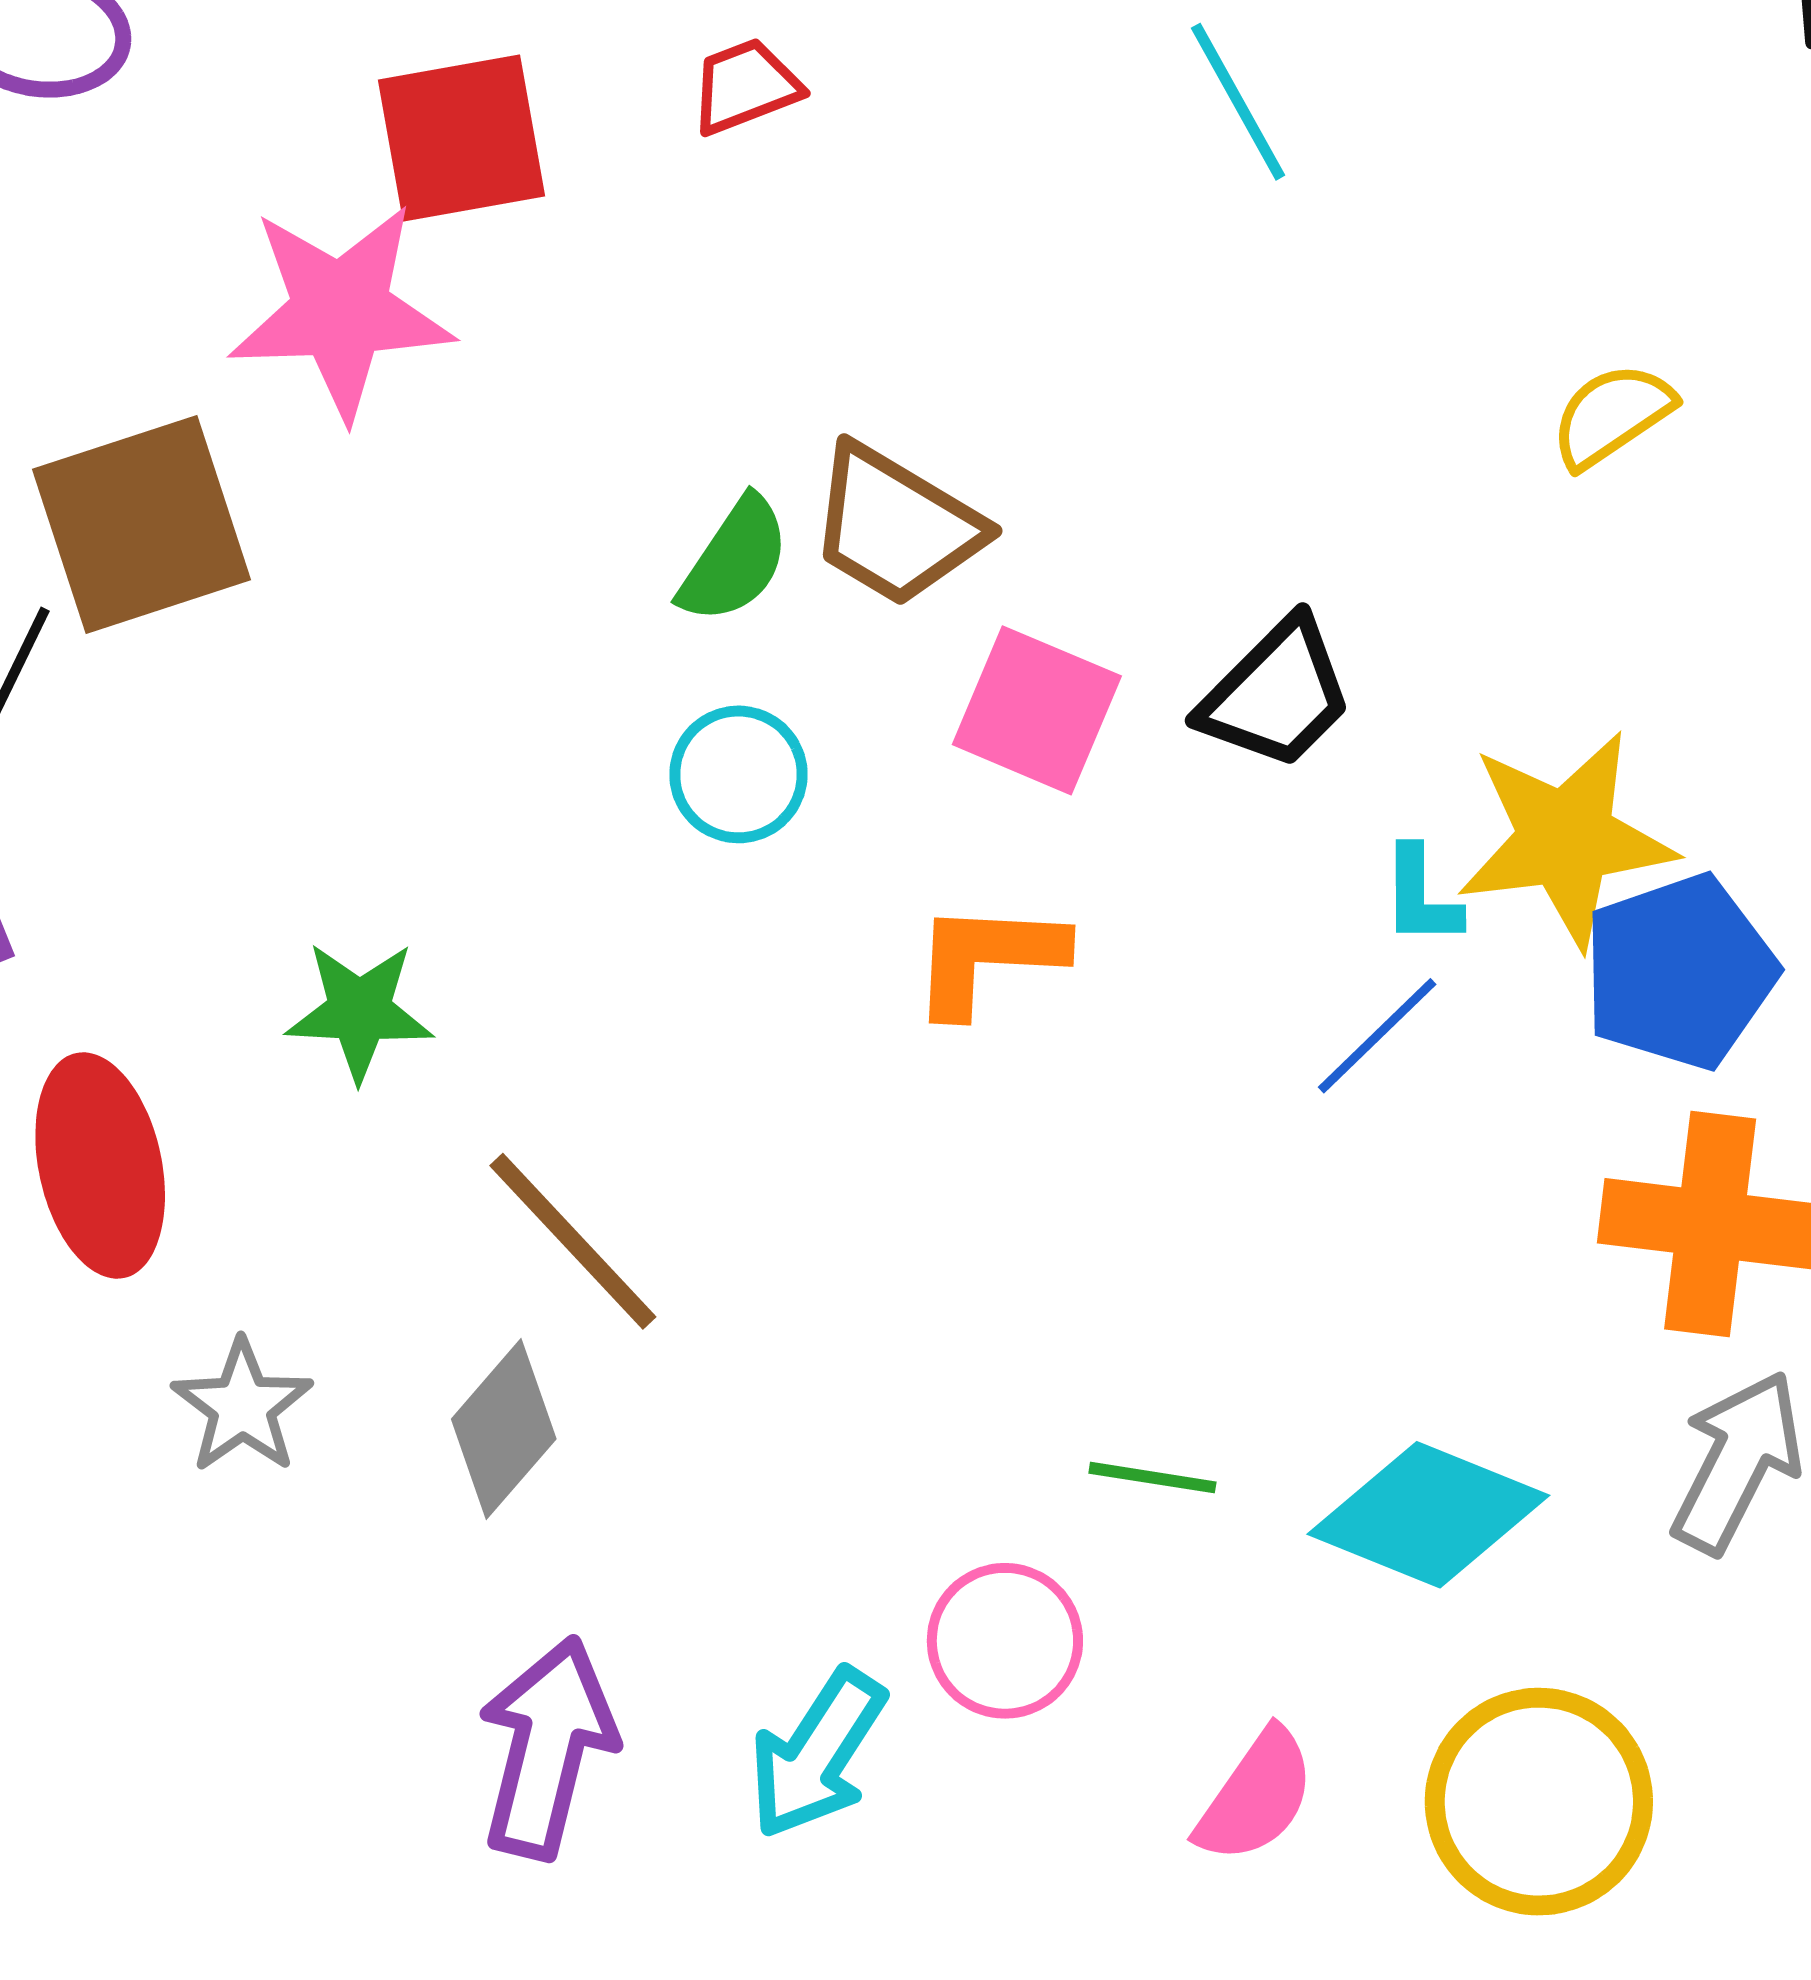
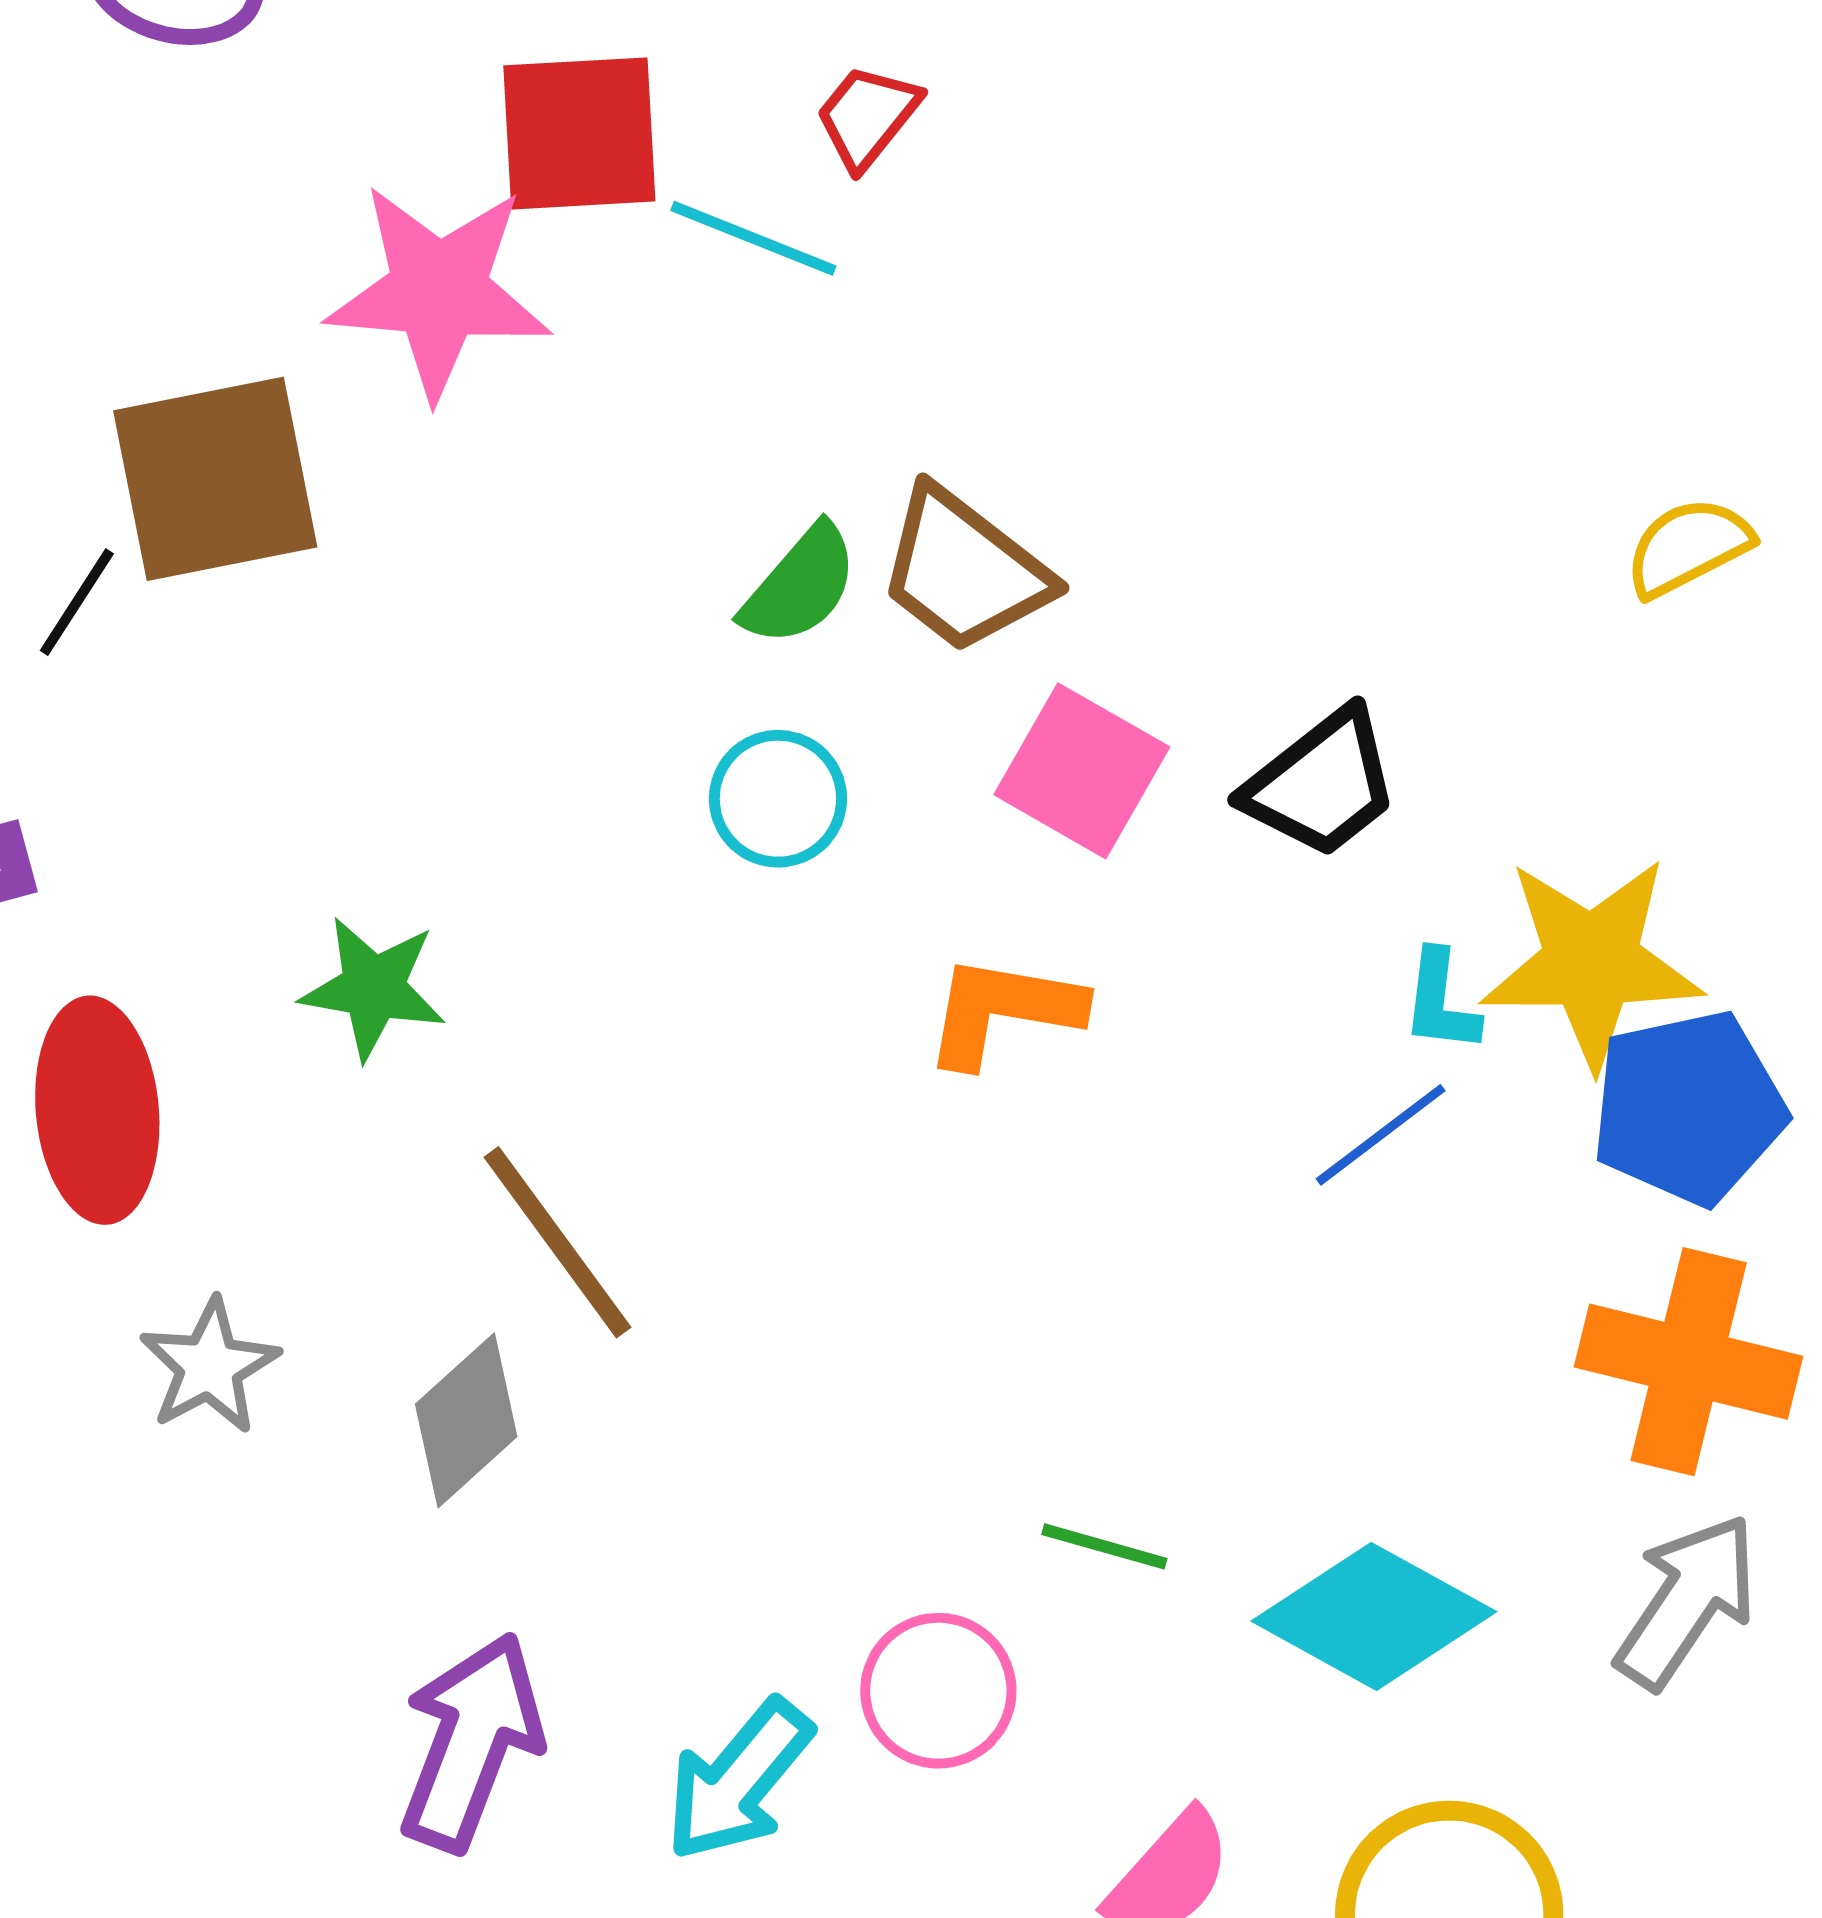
red trapezoid: (745, 86) -> (867, 116), turned -37
cyan line: (1238, 102) -> (753, 238), moved, turned -46

